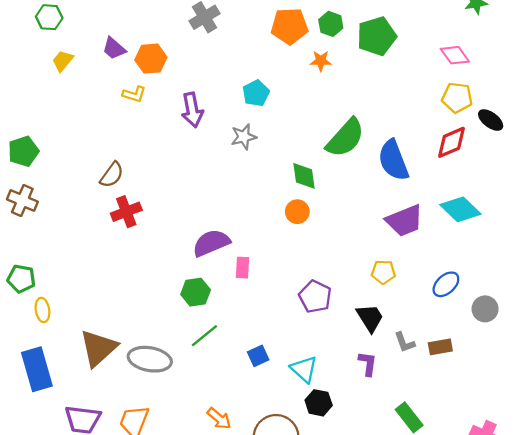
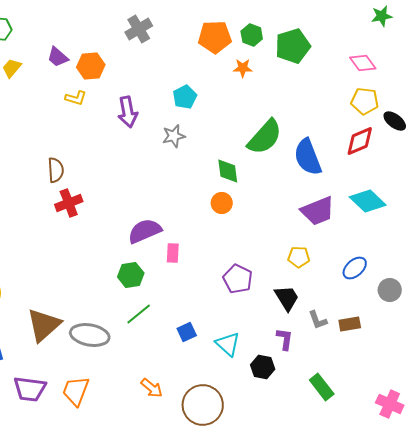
brown semicircle: (112, 175) -> (56, 170), turned -40
black hexagon: (319, 403) -> (263, 367), moved

